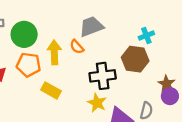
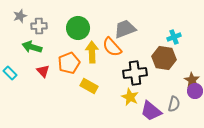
green circle: (24, 34) -> (78, 28), moved
orange semicircle: (77, 47) -> (112, 47), size x1.5
orange pentagon: (29, 65) -> (69, 63), turned -30

